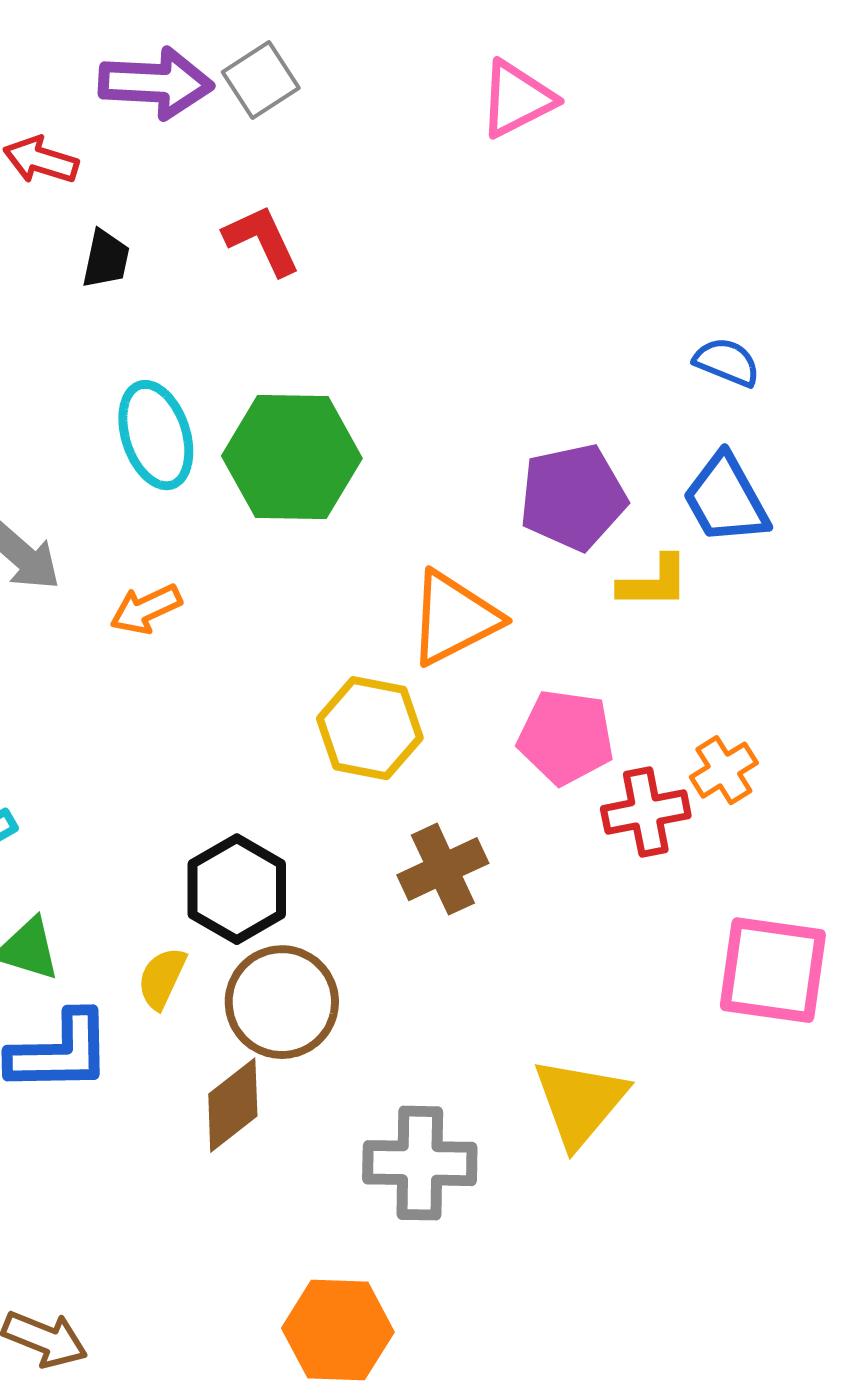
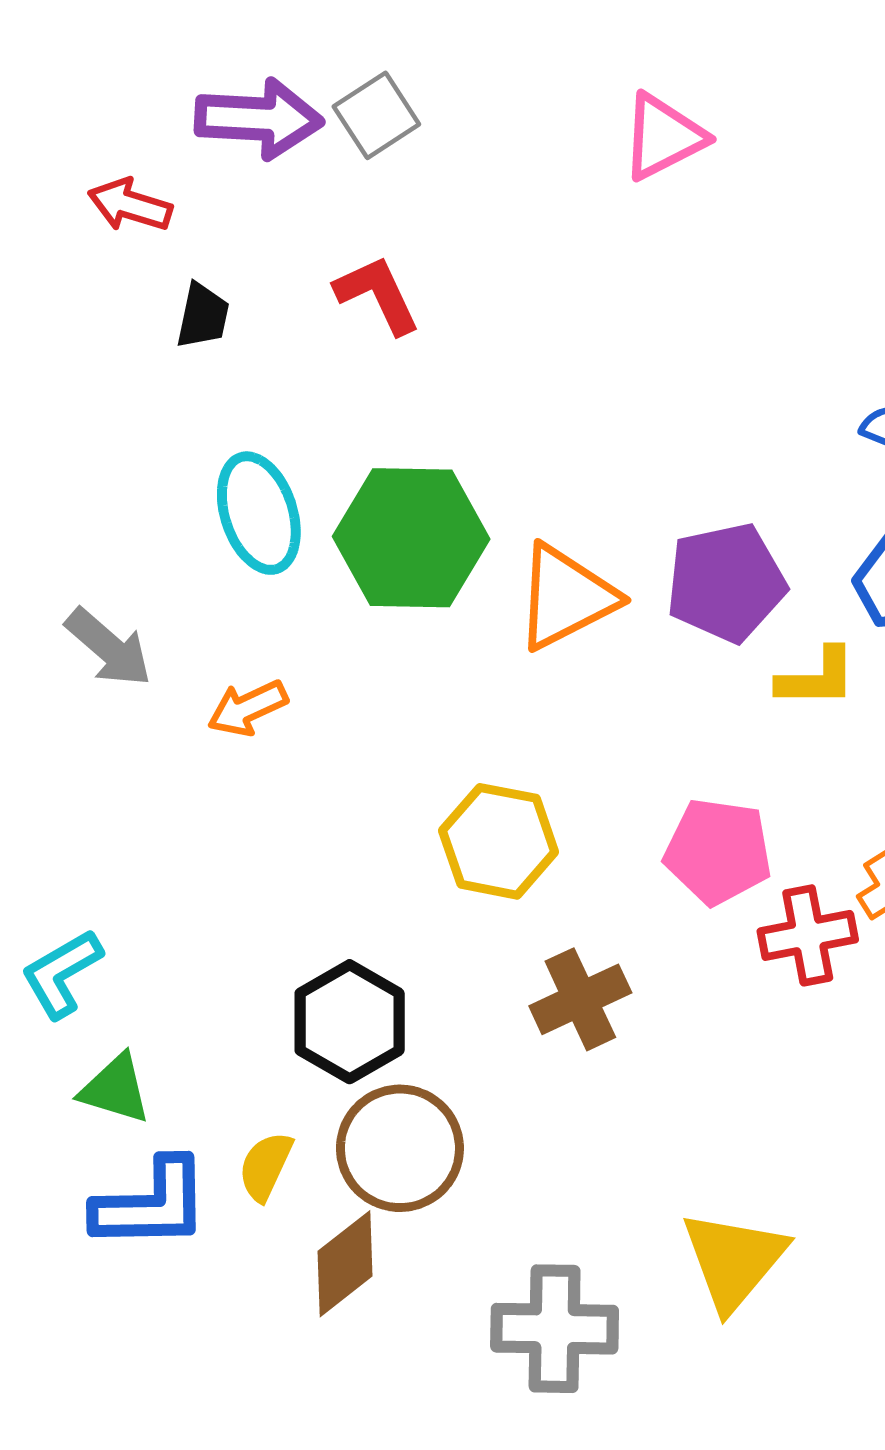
orange triangle: (454, 618) -> (566, 597), moved
yellow semicircle: (162, 978) -> (266, 1166), moved

